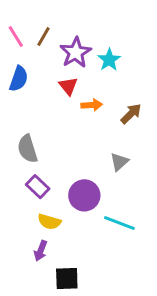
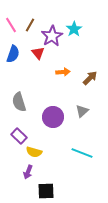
cyan star: (109, 60) -> (74, 29), moved
red triangle: (68, 86) -> (38, 53), moved
purple rectangle: (38, 187) -> (19, 136), moved
purple circle: (84, 195) -> (53, 117), moved

